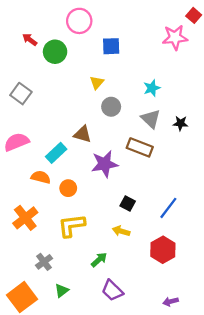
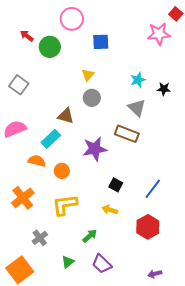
gray circle: (111, 107) -> (92, 98), moved
black star: (180, 123) -> (164, 89), moved
brown triangle: (83, 134) -> (66, 116), moved
green triangle: (62, 290) -> (68, 262), moved

